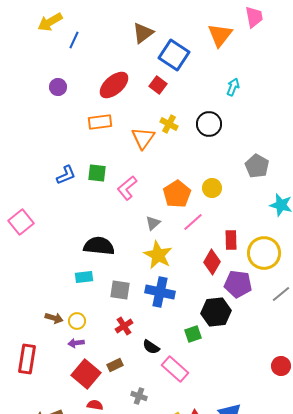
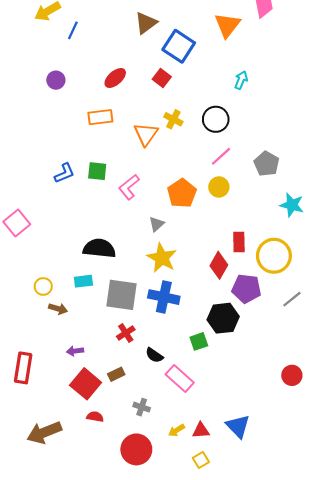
red ellipse: (114, 85) -> (115, 78), size x0.7
pink line: (193, 222) -> (221, 156), moved
gray square: (120, 290) -> (122, 295), size x1.5
brown arrow: (54, 318) -> (58, 309), moved
yellow circle: (77, 321) -> (43, 286), moved

